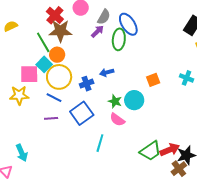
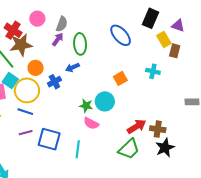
blue ellipse: (128, 24) -> (121, 35), moved
orange circle: (57, 55) -> (35, 68), moved
blue arrow: (107, 72) -> (73, 67), moved
blue cross: (87, 84) -> (54, 82), moved
blue square: (82, 113) -> (49, 139), moved, turned -30
red arrow: (170, 150) -> (136, 126), moved
brown cross: (179, 169) -> (158, 129), moved, turned -35

